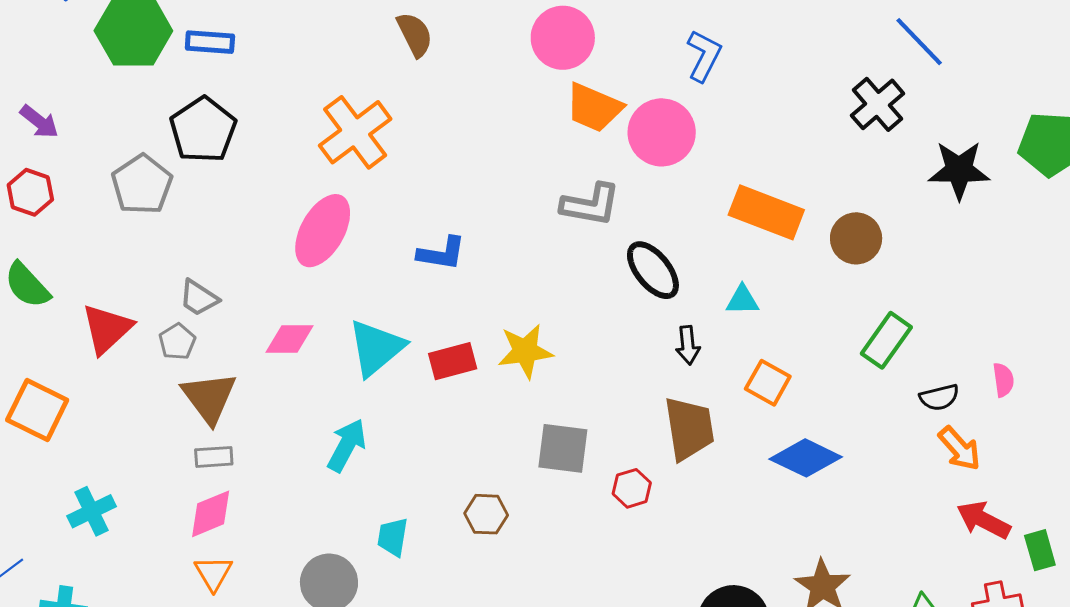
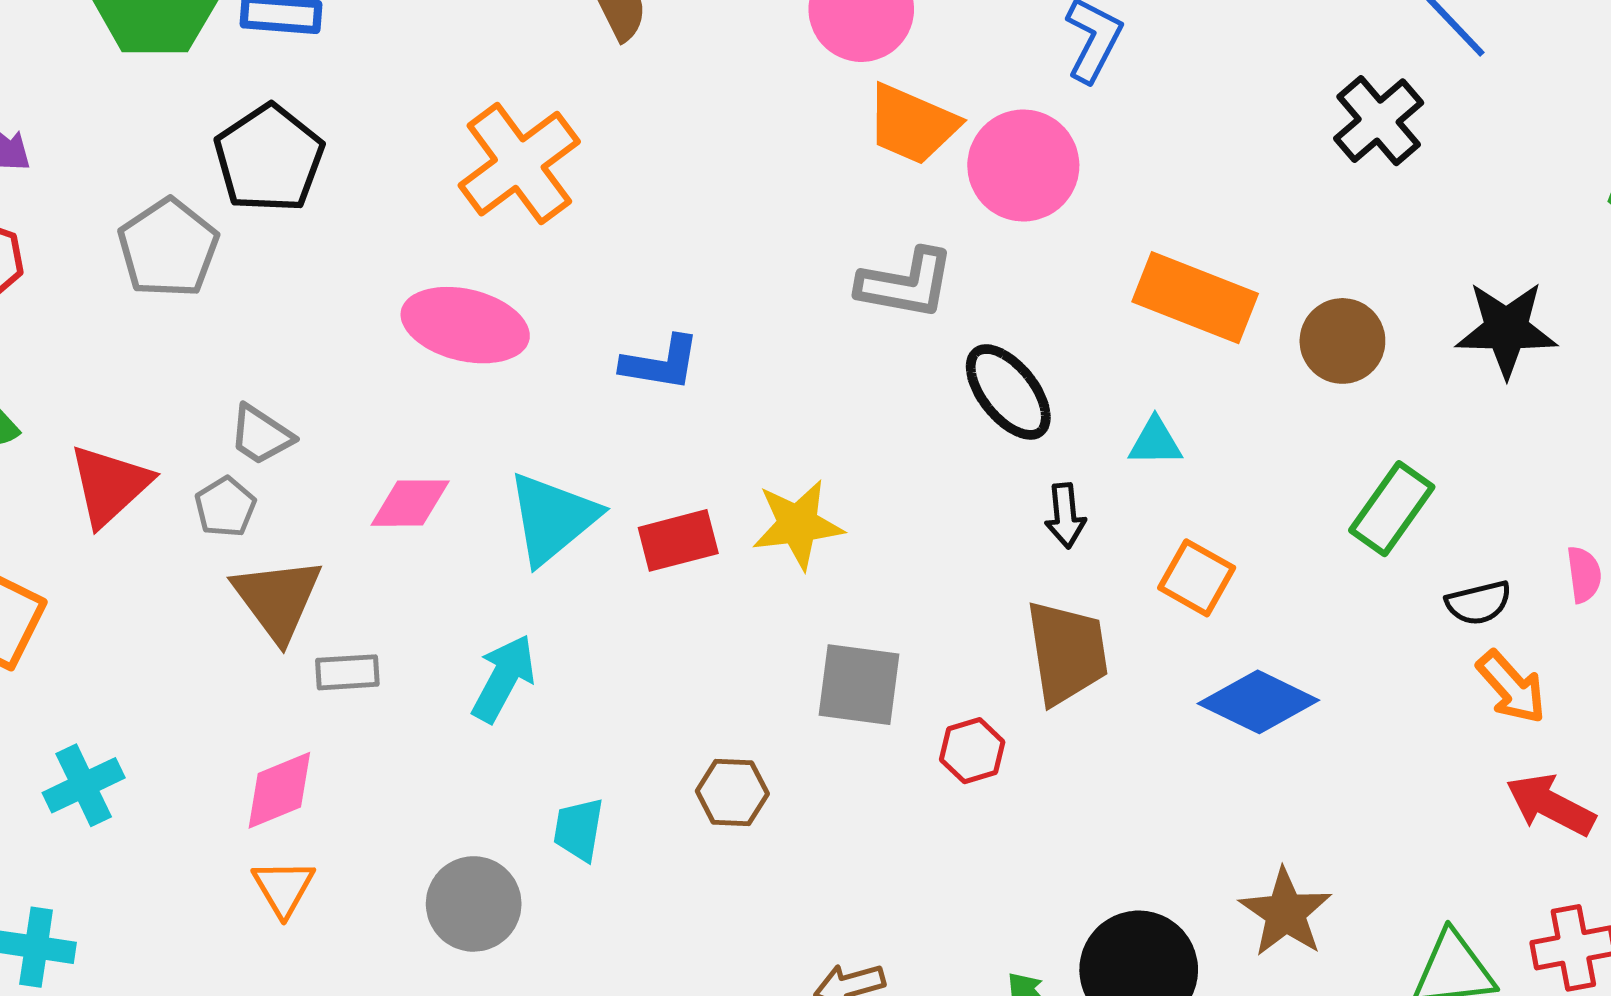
black star: (959, 170) -> (1506, 329), moved
pink ellipse: (323, 231) -> (465, 325), turned 74
gray rectangle: (214, 457) -> (347, 672), moved

